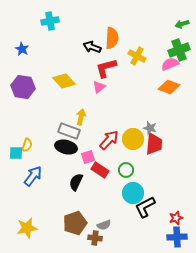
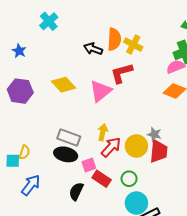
cyan cross: (50, 21) -> (49, 21), turned -30
yellow cross: (137, 56) -> (133, 45), moved
red L-shape: (106, 68) -> (122, 73), moved
pink triangle: (99, 87) -> (100, 91), size x1.6
yellow arrow: (81, 117) -> (103, 132), moved

